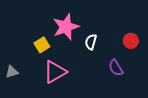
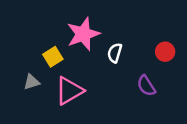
gray triangle: (12, 72) -> (32, 82), moved

